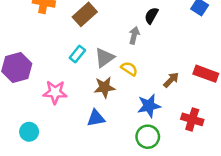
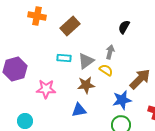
gray arrow: (134, 35) -> (110, 52), moved
cyan rectangle: (77, 54) -> (64, 58), turned 56
brown arrow: (171, 80) -> (140, 79), size x1.6

